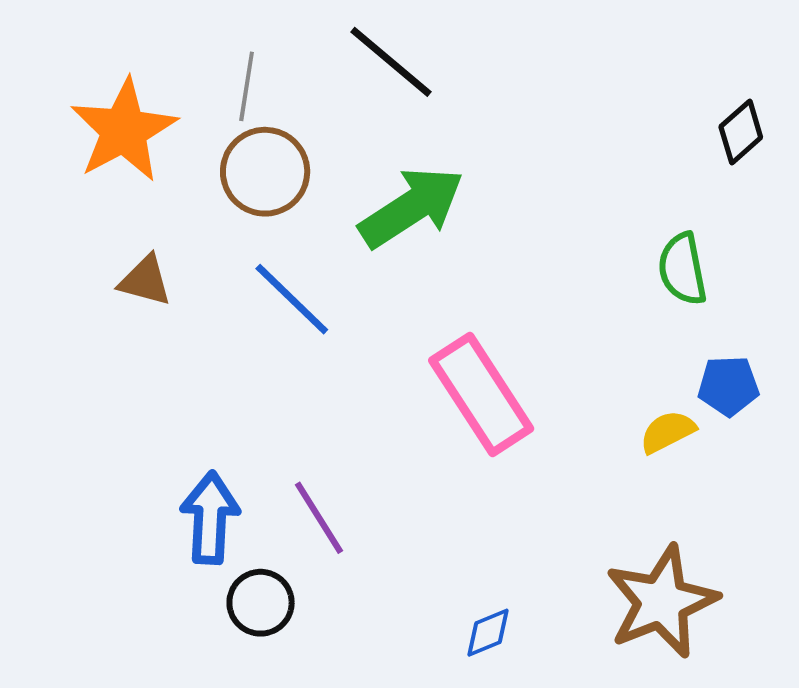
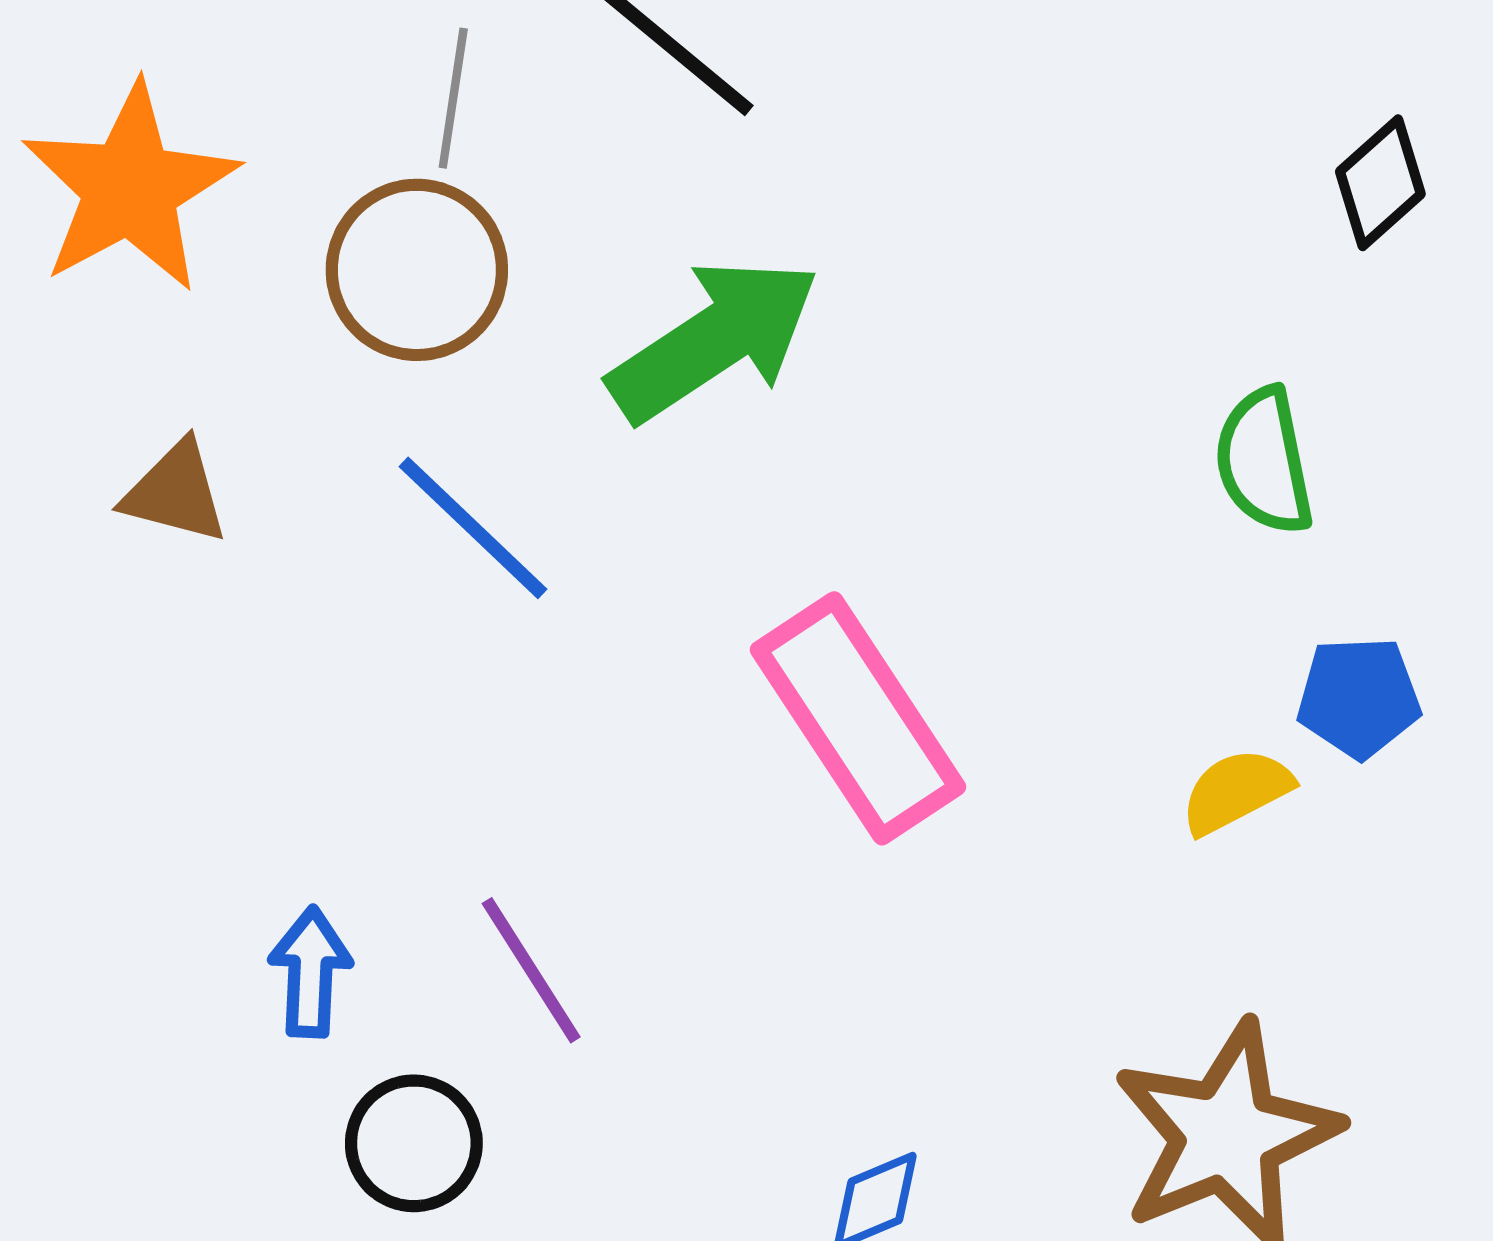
gray line: (247, 86) -> (453, 98), moved
blue arrow: (210, 518) -> (310, 972), size x0.7

